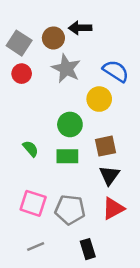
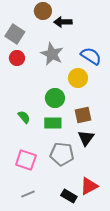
brown circle: (53, 38) -> (43, 11), moved
red triangle: (113, 208) -> (89, 186), moved
gray pentagon: (70, 210) -> (62, 154), moved
black rectangle: (88, 249) -> (69, 196), turned -42

